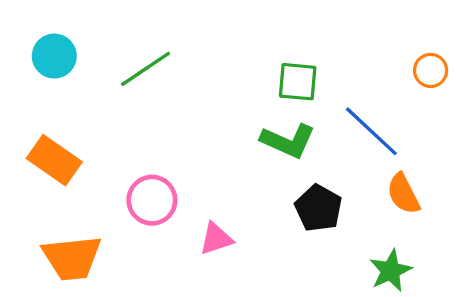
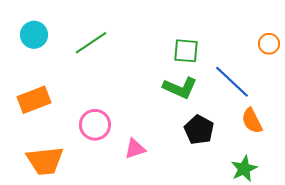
orange rectangle: (54, 160) -> (34, 100), turned -56

